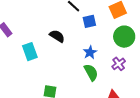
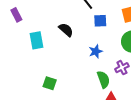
green semicircle: (91, 72) -> (103, 80), moved

